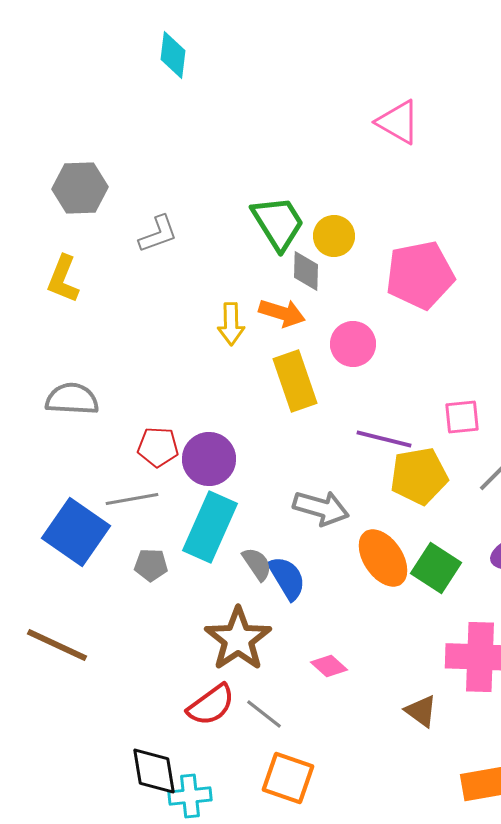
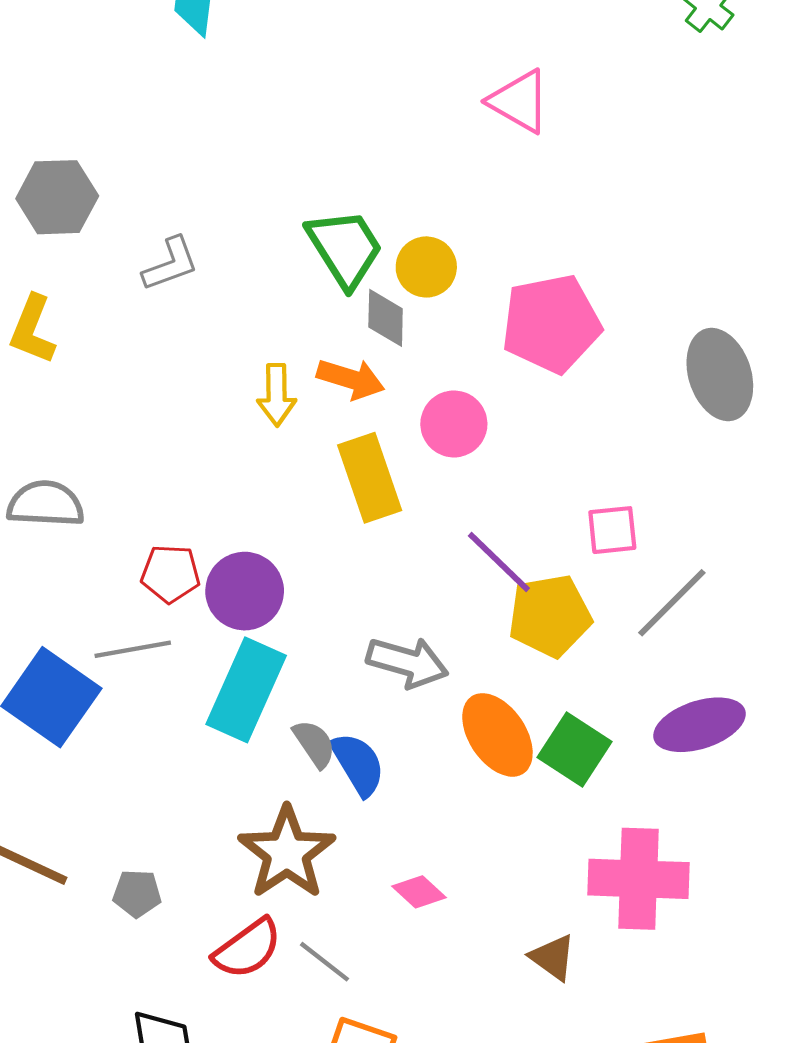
purple line: (384, 439) -> (499, 562), turned 30
gray pentagon: (151, 565) -> (137, 893), moved

